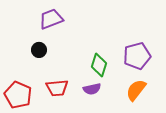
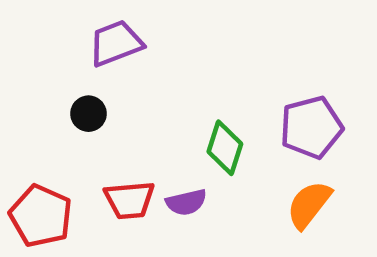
purple semicircle: (92, 89) -> (186, 202), moved

